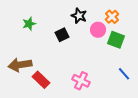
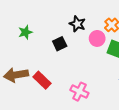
red rectangle: (41, 80) -> (42, 80), moved

